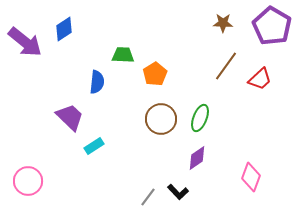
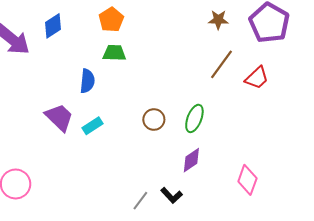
orange pentagon: (155, 74) -> (111, 20), moved
brown circle: (161, 119) -> (154, 120), size x0.7
cyan rectangle: (94, 146) -> (93, 126), moved

